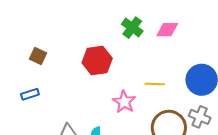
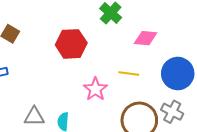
pink diamond: (167, 30) -> (146, 38), moved

